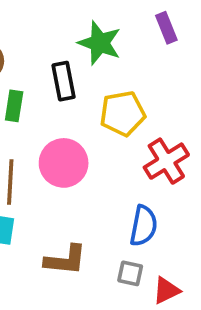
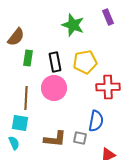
black rectangle: (64, 81) -> (55, 62), moved
red cross: (166, 161) -> (108, 87), turned 30
gray square: (130, 273) -> (80, 138), moved

